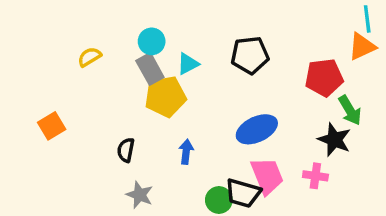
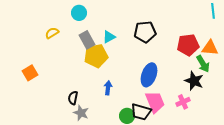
cyan circle: (152, 41) -> (79, 13), moved
orange triangle: (362, 47) -> (210, 48), moved, turned 30
blue ellipse: (257, 129) -> (149, 75), turned -45
black semicircle: (126, 150) -> (73, 98), moved
pink cross: (315, 176) -> (183, 102), turned -32

